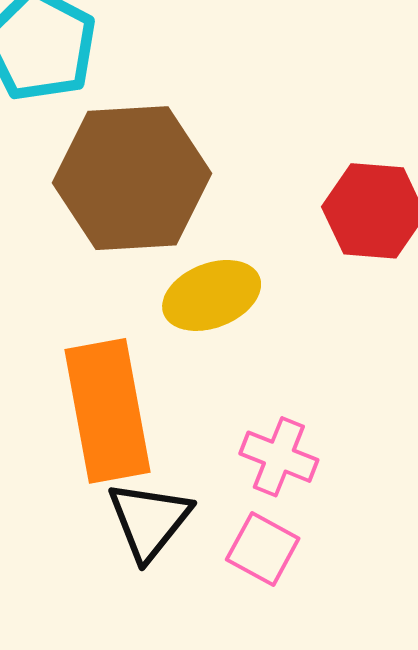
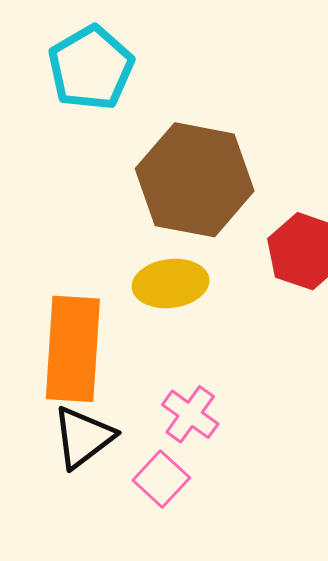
brown hexagon: (132, 178) -> (195, 180), moved

